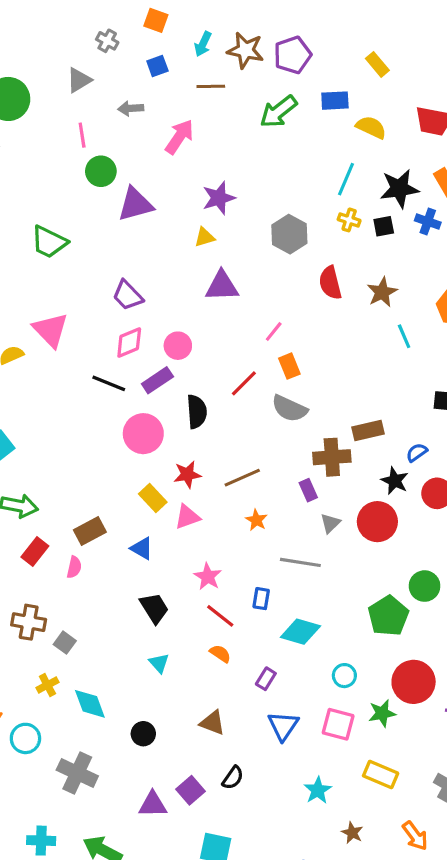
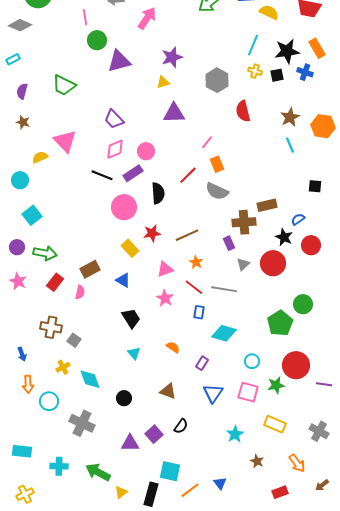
brown star: (382, 292) -> (290, 117), moved
pink triangle: (187, 517) -> (165, 269), moved
red line: (220, 616) -> (194, 287), moved

